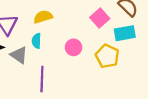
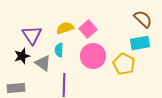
pink square: (100, 18) -> (88, 29), moved
pink circle: (74, 47) -> (93, 56), size x1.6

